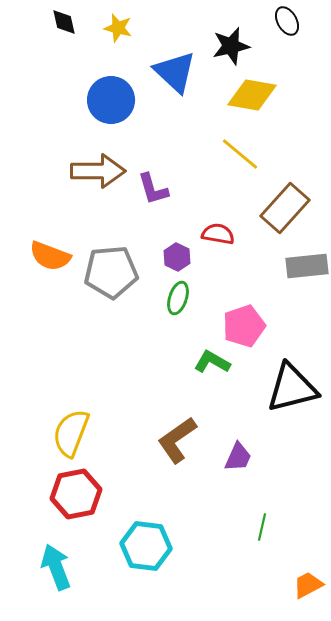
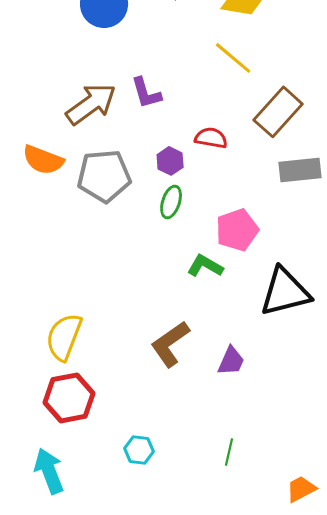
brown arrow: (98, 171) -> (91, 104), moved, turned -36
green line: (262, 527) -> (229, 452), moved
cyan hexagon: (146, 546) -> (139, 450), size x0.6

